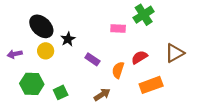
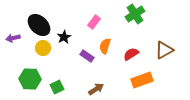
pink rectangle: (118, 28) -> (94, 22), moved, turned -56
purple arrow: (15, 54) -> (13, 38), moved
orange semicircle: (118, 70) -> (105, 46), moved

